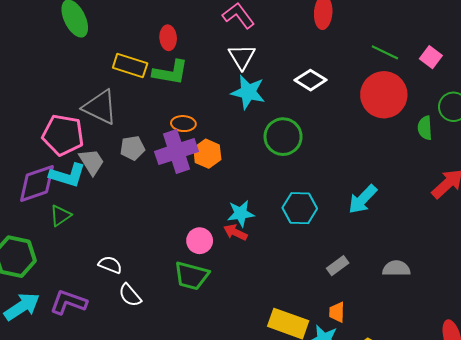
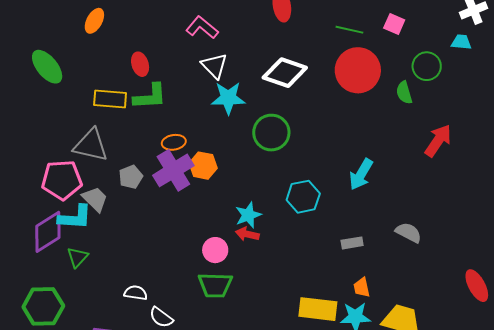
white diamond: (310, 80) -> (285, 73), size x1.4
gray rectangle: (338, 266) -> (352, 243), turned 40
gray semicircle: (396, 268) -> (409, 233), turned 40

